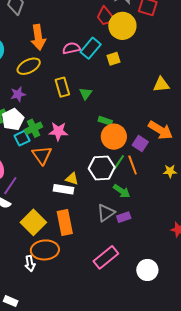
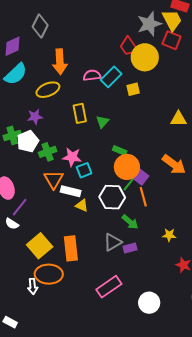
cyan square: (22, 138) -> (84, 170), moved
purple square: (140, 144) -> (141, 177), moved
green line: (119, 162) -> (129, 184), moved
yellow star: (170, 171) -> (169, 235), moved
white rectangle: (64, 189) -> (71, 191), moved

